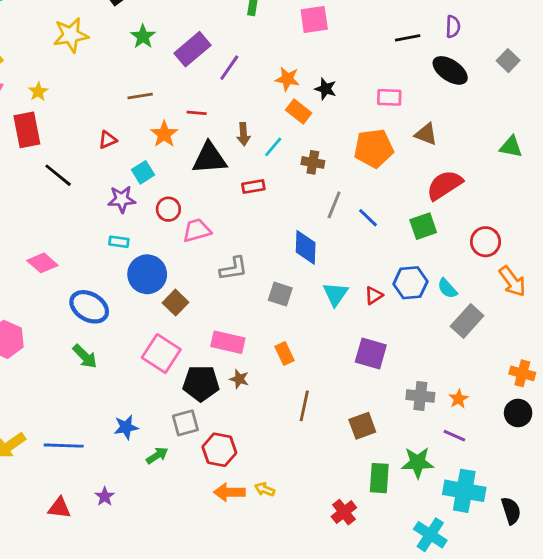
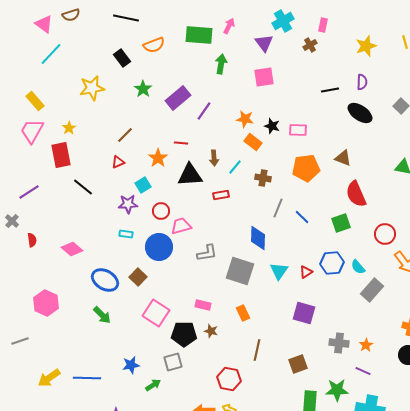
brown line: (140, 96) -> (125, 135), moved, turned -36
pink rectangle: (389, 97) -> (298, 130), moved
red semicircle: (444, 185) -> (356, 194), turned -80
blue circle: (147, 274) -> (159, 247), moved
gray square: (280, 294) -> (240, 271), size x1.6
brown square: (176, 303) -> (138, 277), moved
pink rectangle: (228, 342) -> (203, 305), size x0.7
red hexagon: (219, 450) -> (229, 379), moved

